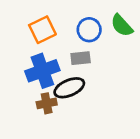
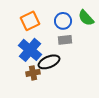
gray rectangle: (81, 58) -> (65, 40), moved
blue cross: (42, 71) -> (30, 50), turned -30

